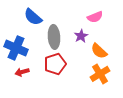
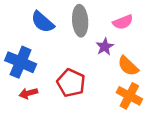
gray ellipse: (54, 37) -> (80, 21), moved
red pentagon: (55, 64) -> (71, 83), turned -30
orange cross: (100, 74) -> (129, 96), turned -30

